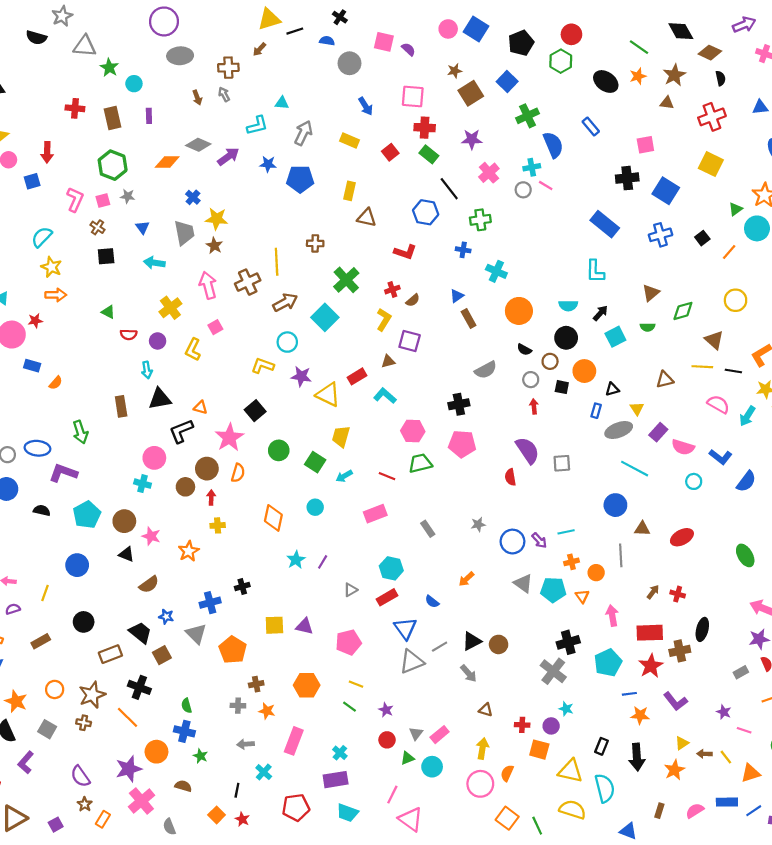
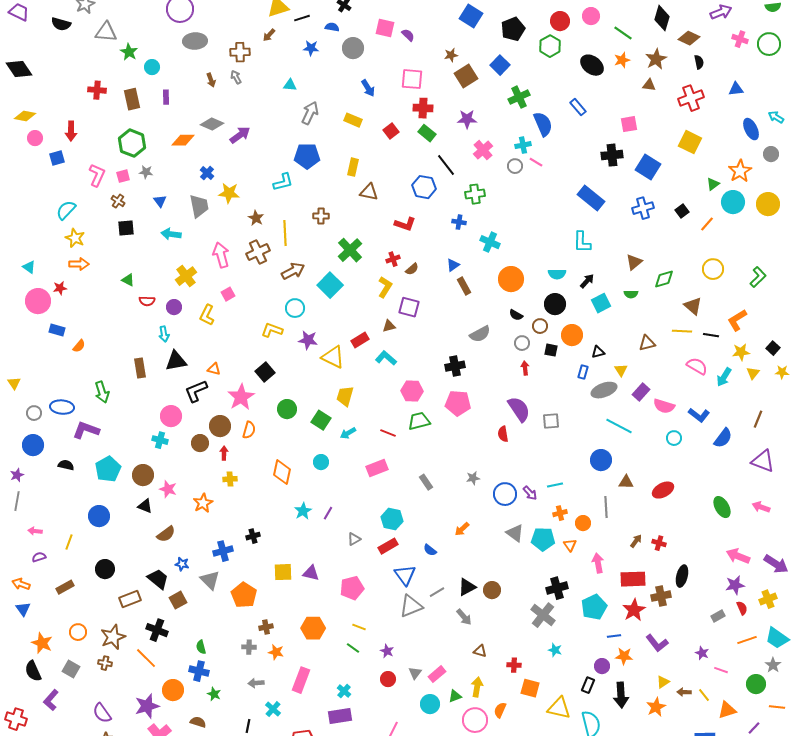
pink circle: (448, 29) -> (591, 16), moved
black diamond: (681, 31) -> (662, 18), turned 45
cyan L-shape: (257, 125) -> (283, 182), moved
blue star: (268, 164) -> (311, 48), moved
brown star: (214, 246) -> (256, 218), moved
purple circle: (551, 726) -> (602, 666), moved
green triangle: (407, 758) -> (455, 696), moved

